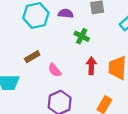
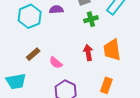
green cross: (82, 36) -> (91, 19), moved, turned -32

